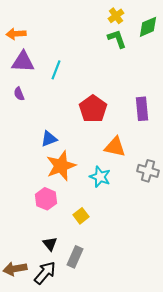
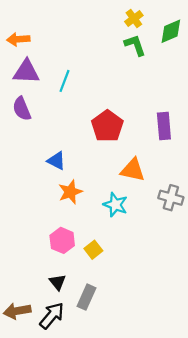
purple semicircle: (19, 94) -> (22, 109), size x1.5
blue triangle: (49, 139) -> (56, 161), turned 48
orange star: (61, 166) -> (70, 192), size x0.7
pink hexagon: (46, 199) -> (62, 240), moved

